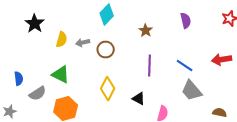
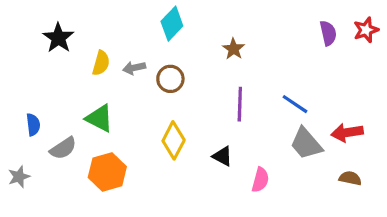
purple semicircle: (186, 21) -> (328, 33), moved
red arrow: (222, 60) -> (347, 133), moved

